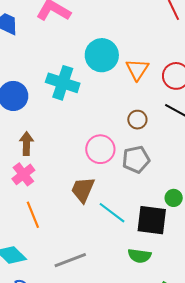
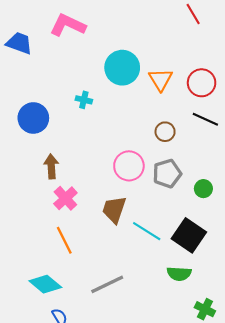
cyan cross: (63, 83) -> (84, 100), size x0.5
pink cross: (23, 174) -> (65, 198), moved
green circle: (174, 198) -> (203, 189), moved
black square: (152, 220) -> (189, 235), turned 32

